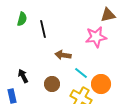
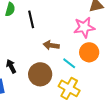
brown circle: (52, 84) -> (40, 74), size x1.5
orange circle: (101, 84) -> (89, 52), moved

